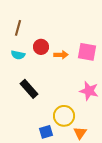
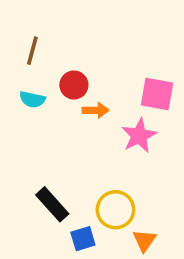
orange arrow: (61, 55) -> (96, 110), moved
black rectangle: (29, 89) -> (52, 204), moved
pink star: (89, 91) -> (139, 136), moved, turned 30

